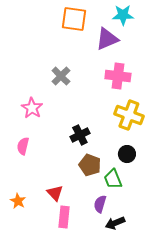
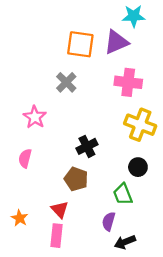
orange square: (74, 19) -> (80, 44), moved
brown pentagon: (90, 165) -> (76, 179), moved
pink rectangle: (64, 217) -> (56, 236), moved

